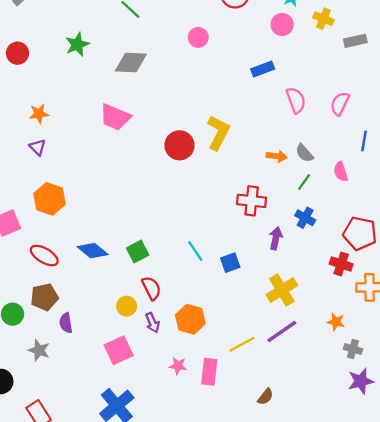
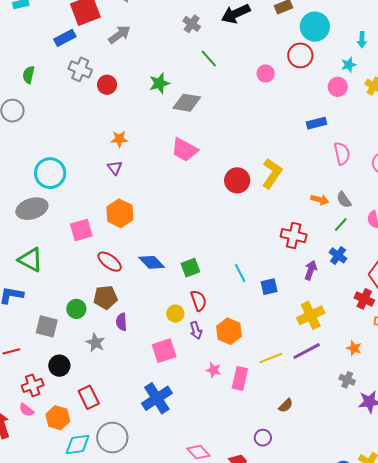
pink circle: (198, 37) -> (266, 73), moved
gray diamond: (131, 62) -> (187, 103), moved
gray cross: (353, 349) -> (347, 380), moved

